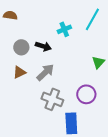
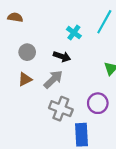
cyan cross: (64, 29) -> (74, 33), turned -32
black arrow: (43, 46) -> (62, 56), moved

